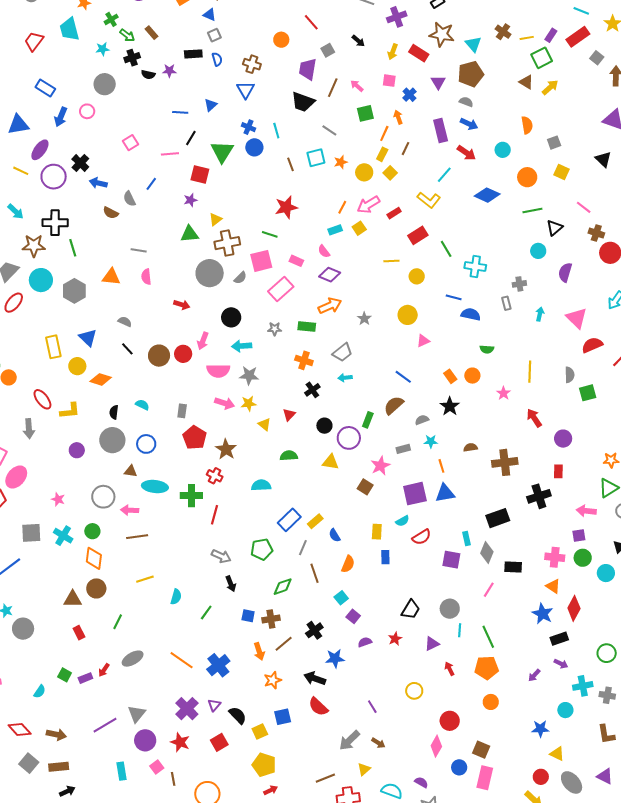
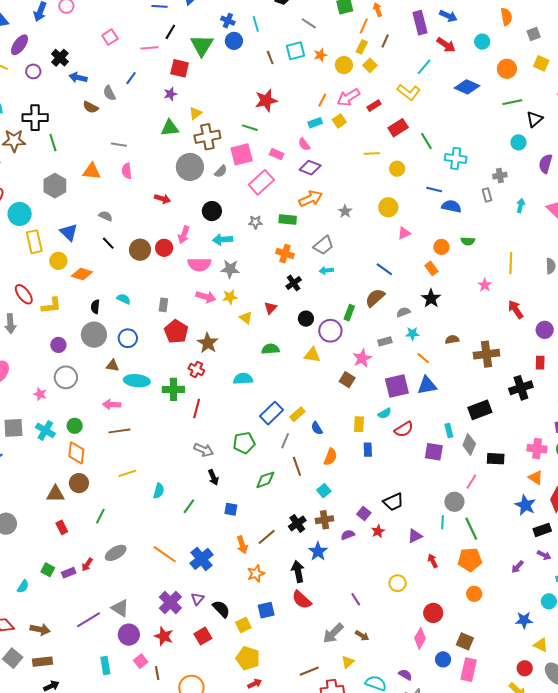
purple circle: (54, 177) -> (33, 71), size x0.6
cyan circle: (41, 280) -> (20, 214), moved
orange circle: (472, 376) -> (441, 247), moved
orange line: (441, 466) -> (423, 358), turned -32
gray circle: (103, 497) -> (66, 377), moved
gray circle: (450, 609) -> (454, 502), moved
black trapezoid: (411, 610) -> (393, 502), turned 35
purple square: (353, 616) -> (364, 514), moved
brown cross: (271, 619) -> (324, 520), moved
blue star: (335, 658) -> (318, 551), turned -30
black arrow: (315, 678) -> (298, 571), turned 60
gray triangle: (137, 714) -> (120, 608), turned -36

